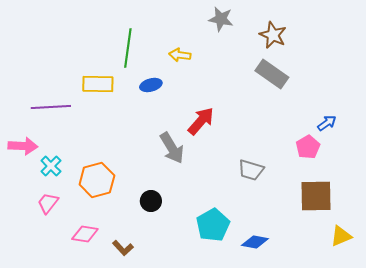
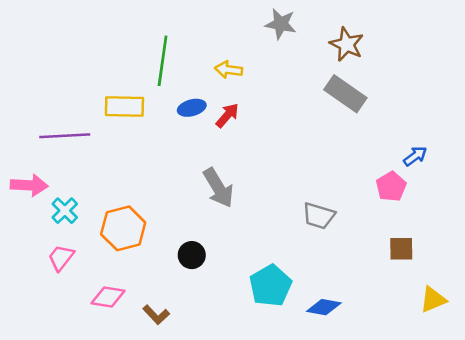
red arrow: (201, 121) -> (227, 115), moved, size x0.7
brown square: (316, 196) -> (401, 249), size x0.6

